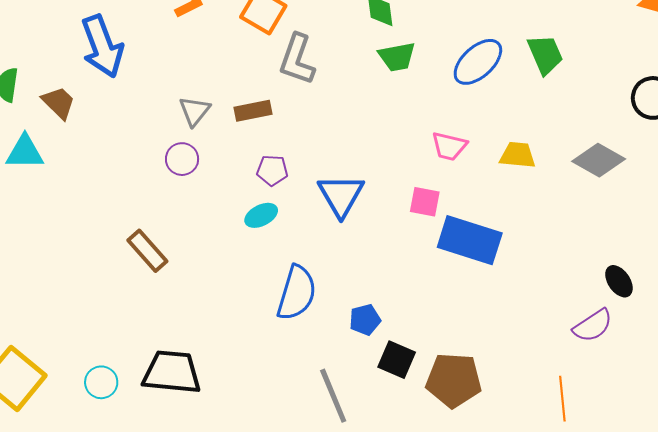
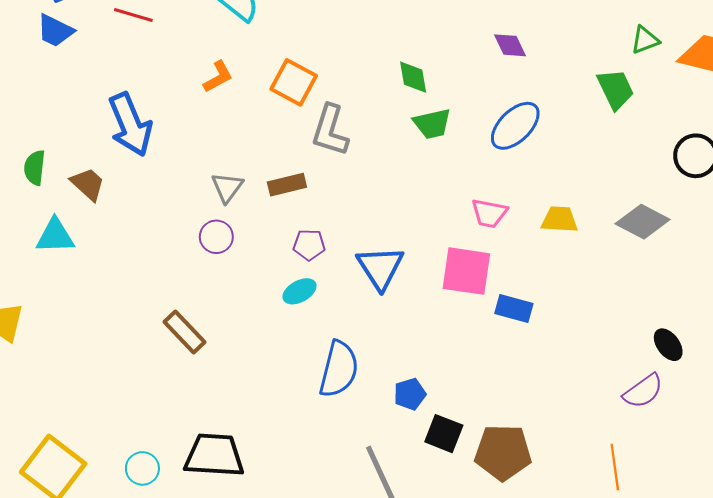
green trapezoid: (545, 54) -> (616, 89), moved
pink square: (425, 202) -> (466, 271), size x1.6
blue rectangle: (470, 240) -> (514, 308), size x0.6

